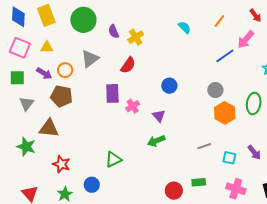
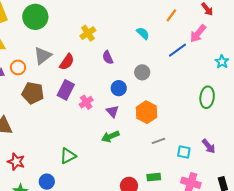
cyan semicircle: (185, 27) -> (143, 33), moved
purple semicircle: (114, 31) -> (108, 57), moved
red semicircle: (128, 65) -> (67, 62), moved
blue circle: (169, 86) -> (119, 88), moved
gray circle: (215, 90) -> (142, 72), moved
purple rectangle: (112, 93) -> (66, 90), turned 30
brown pentagon: (62, 96) -> (33, 93), moved
orange hexagon: (225, 113) -> (147, 112), moved

